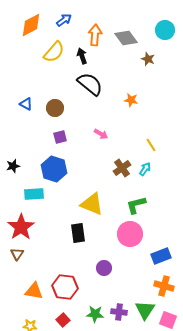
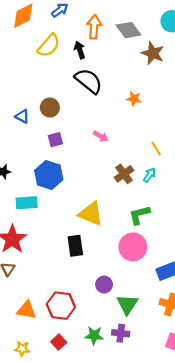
brown star: (148, 59) -> (153, 53), size x1.5
blue triangle: (26, 104) -> (22, 116), moved
green triangle: (145, 310) -> (127, 304), moved

